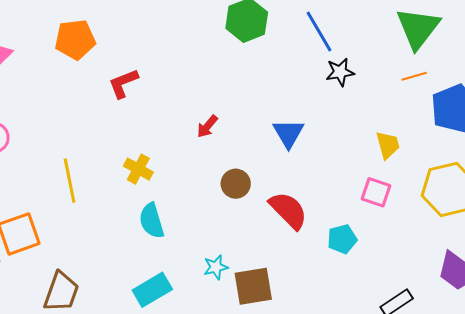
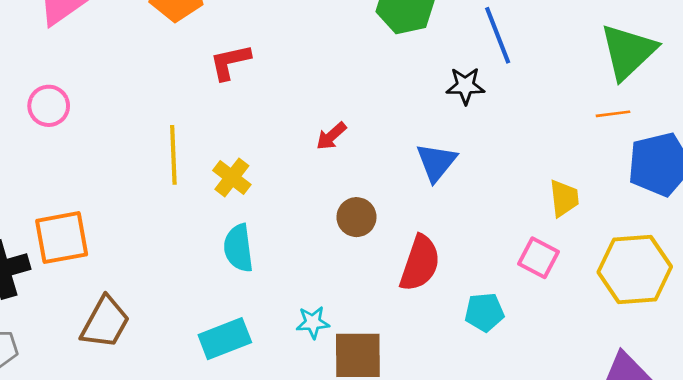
black star: (340, 72) -> (465, 86), moved
yellow line: (70, 181) -> (173, 155), moved
red semicircle: (288, 210) -> (420, 263), turned 54

